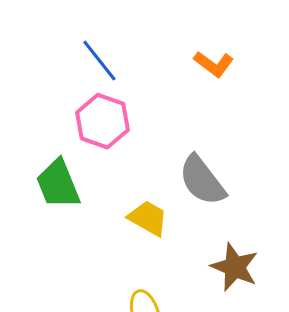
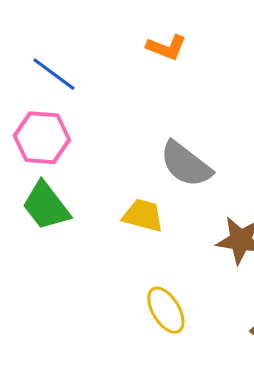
pink hexagon: (102, 121) -> (42, 138), moved

